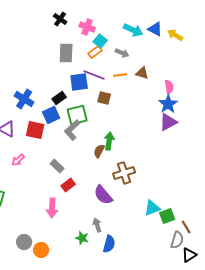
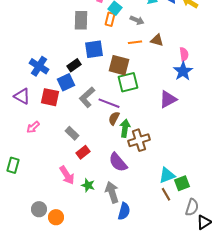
orange rectangle: (95, 52) -> (110, 19), turned -40
purple line: (94, 75) -> (109, 103), moved
brown square: (104, 98) -> (119, 65), size x1.5
green square: (77, 115) -> (128, 82), moved
purple triangle: (168, 122) -> (168, 99), moved
green arrow: (109, 141) -> (125, 128), moved
pink arrow: (52, 208) -> (67, 175), turned -36
gray arrow: (97, 225) -> (112, 192), size x1.5
brown line: (186, 227) -> (166, 194), moved
green star: (82, 238) -> (88, 185), moved

